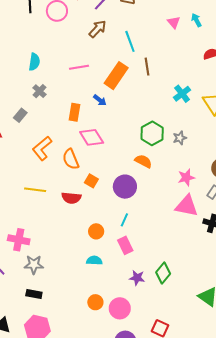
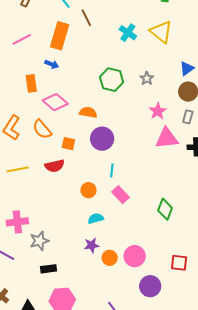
gray star: (180, 138) -> (147, 78), moved
orange semicircle: (143, 161) -> (88, 112), moved
purple star: (137, 278) -> (92, 245), moved

